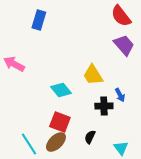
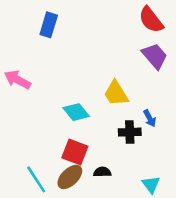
black semicircle: (90, 137) -> (102, 172), moved, turned 64

